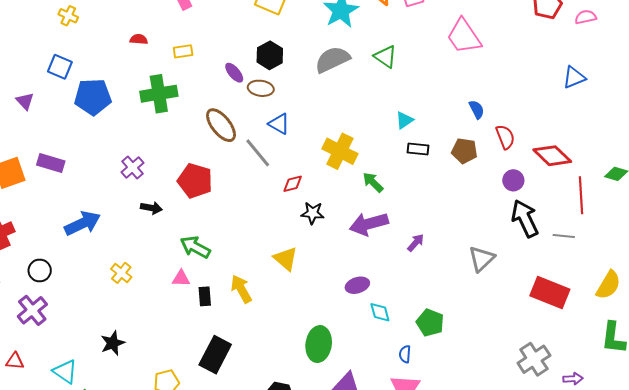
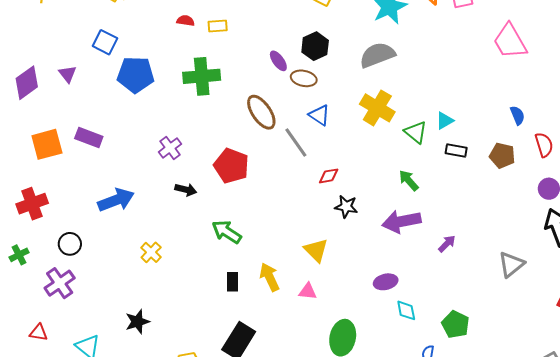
yellow rectangle: (183, 51) -> (218, 26), moved
green triangle: (385, 57) -> (416, 132), moved
yellow cross: (340, 151) -> (377, 108), moved
pink triangle: (181, 278) -> (308, 291), moved

